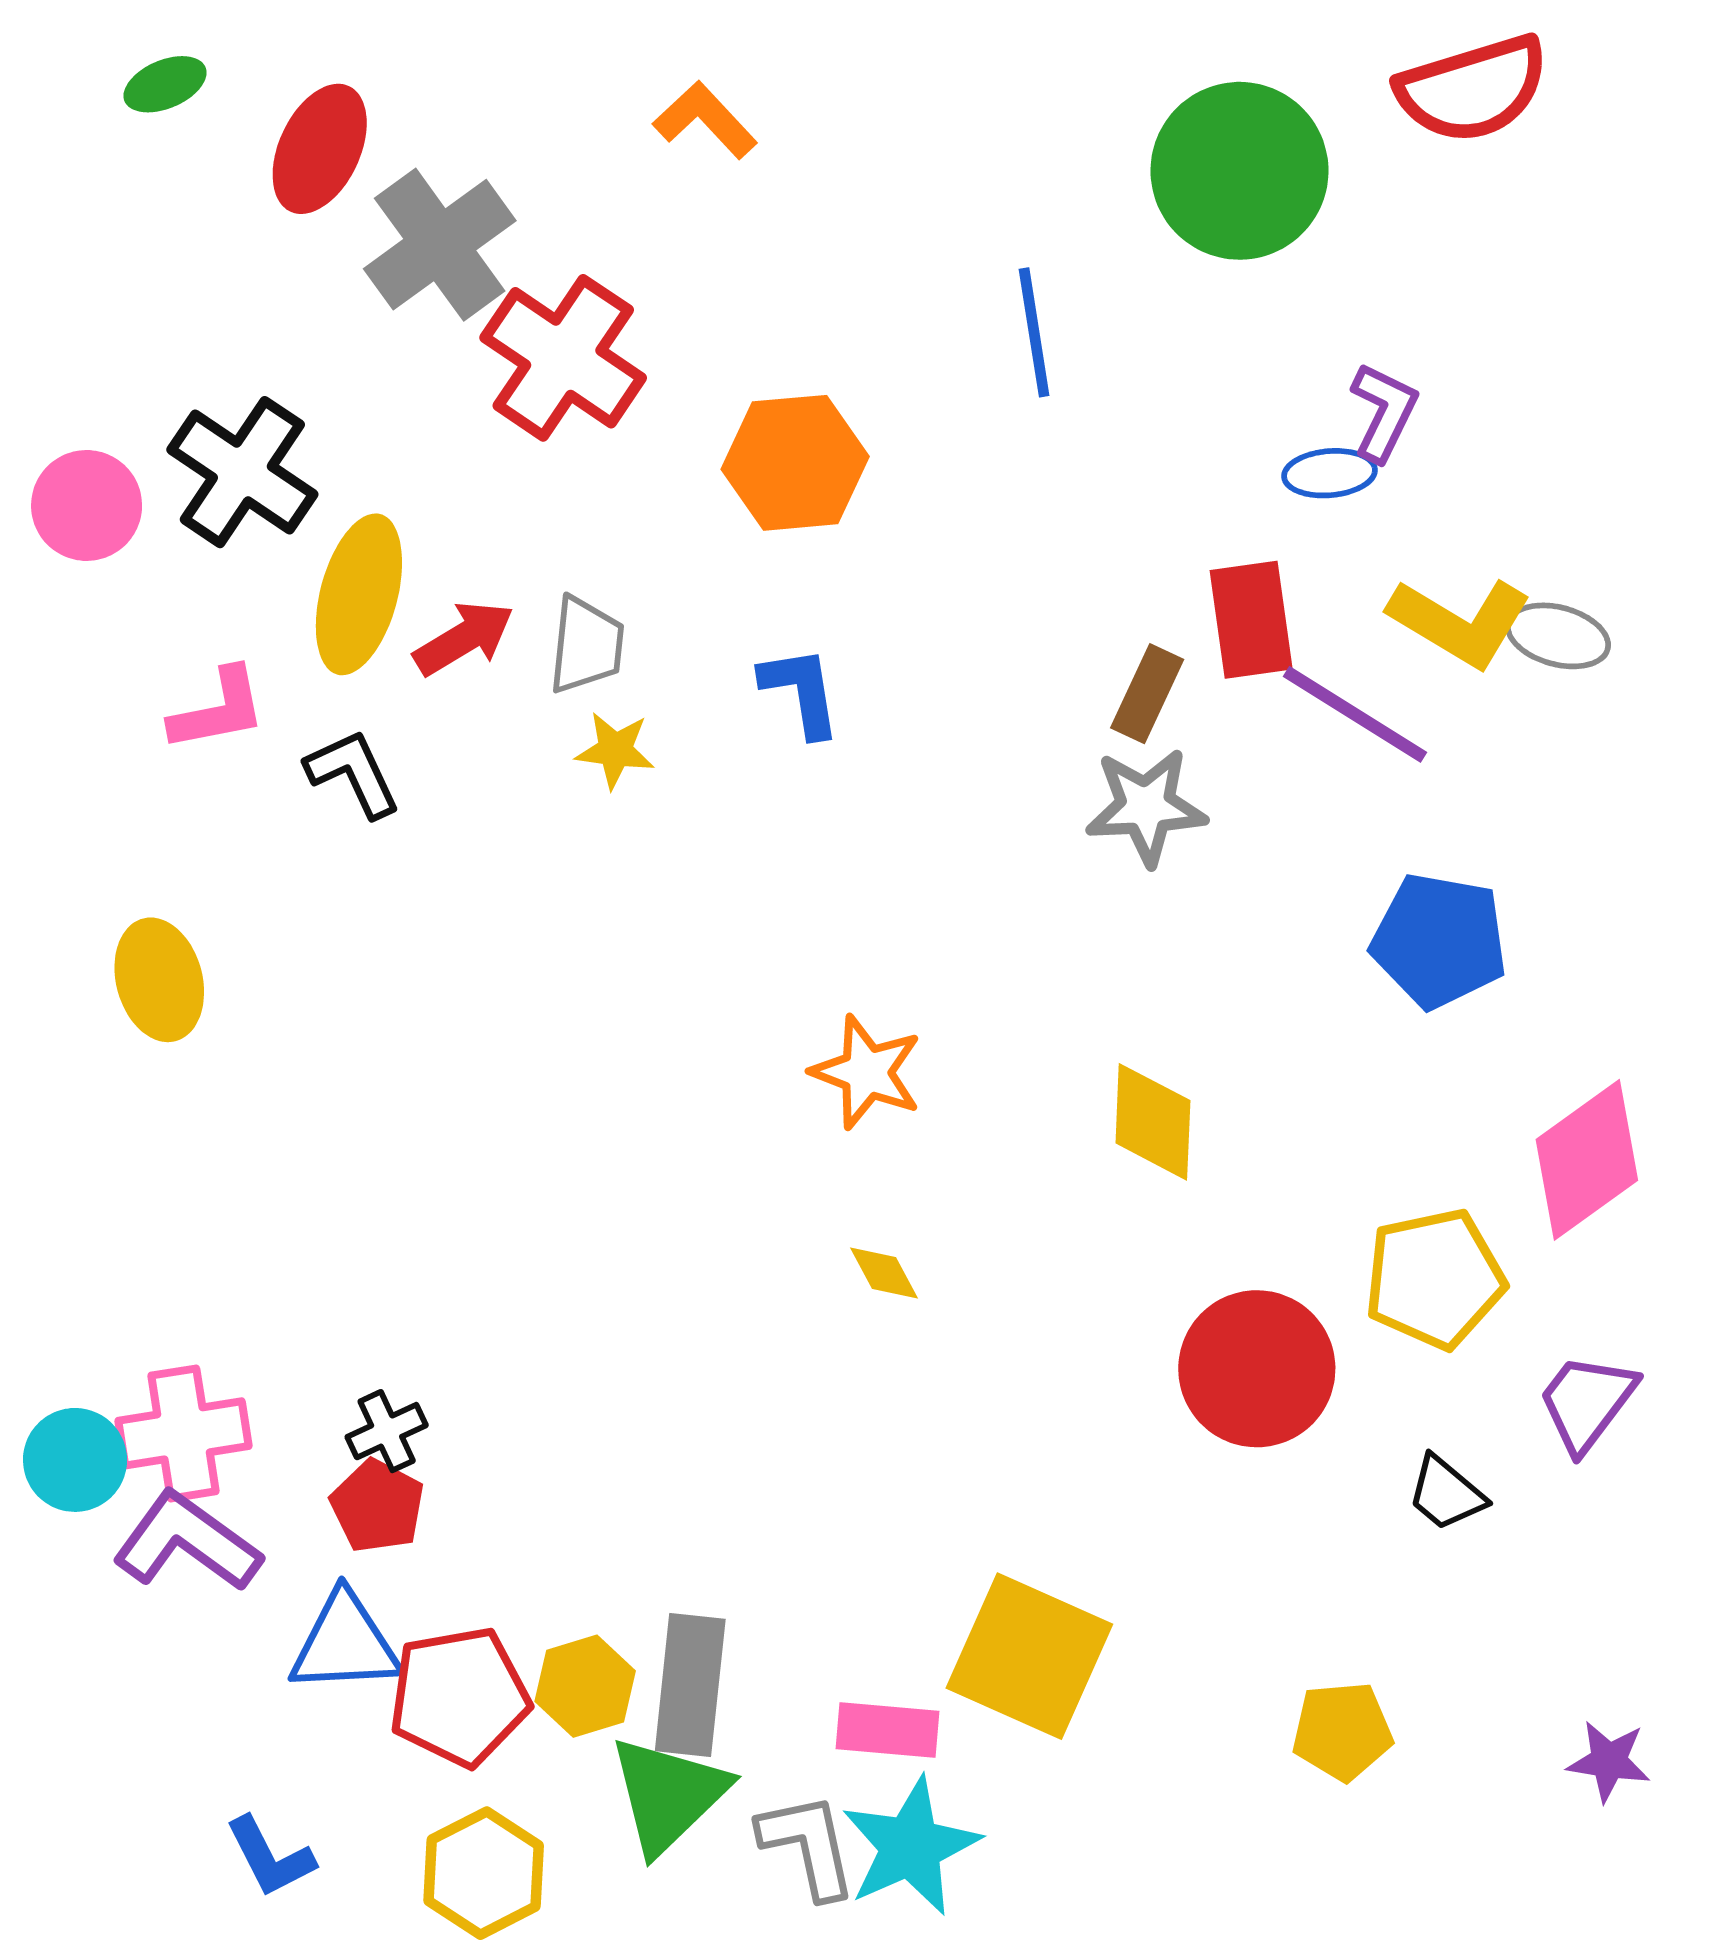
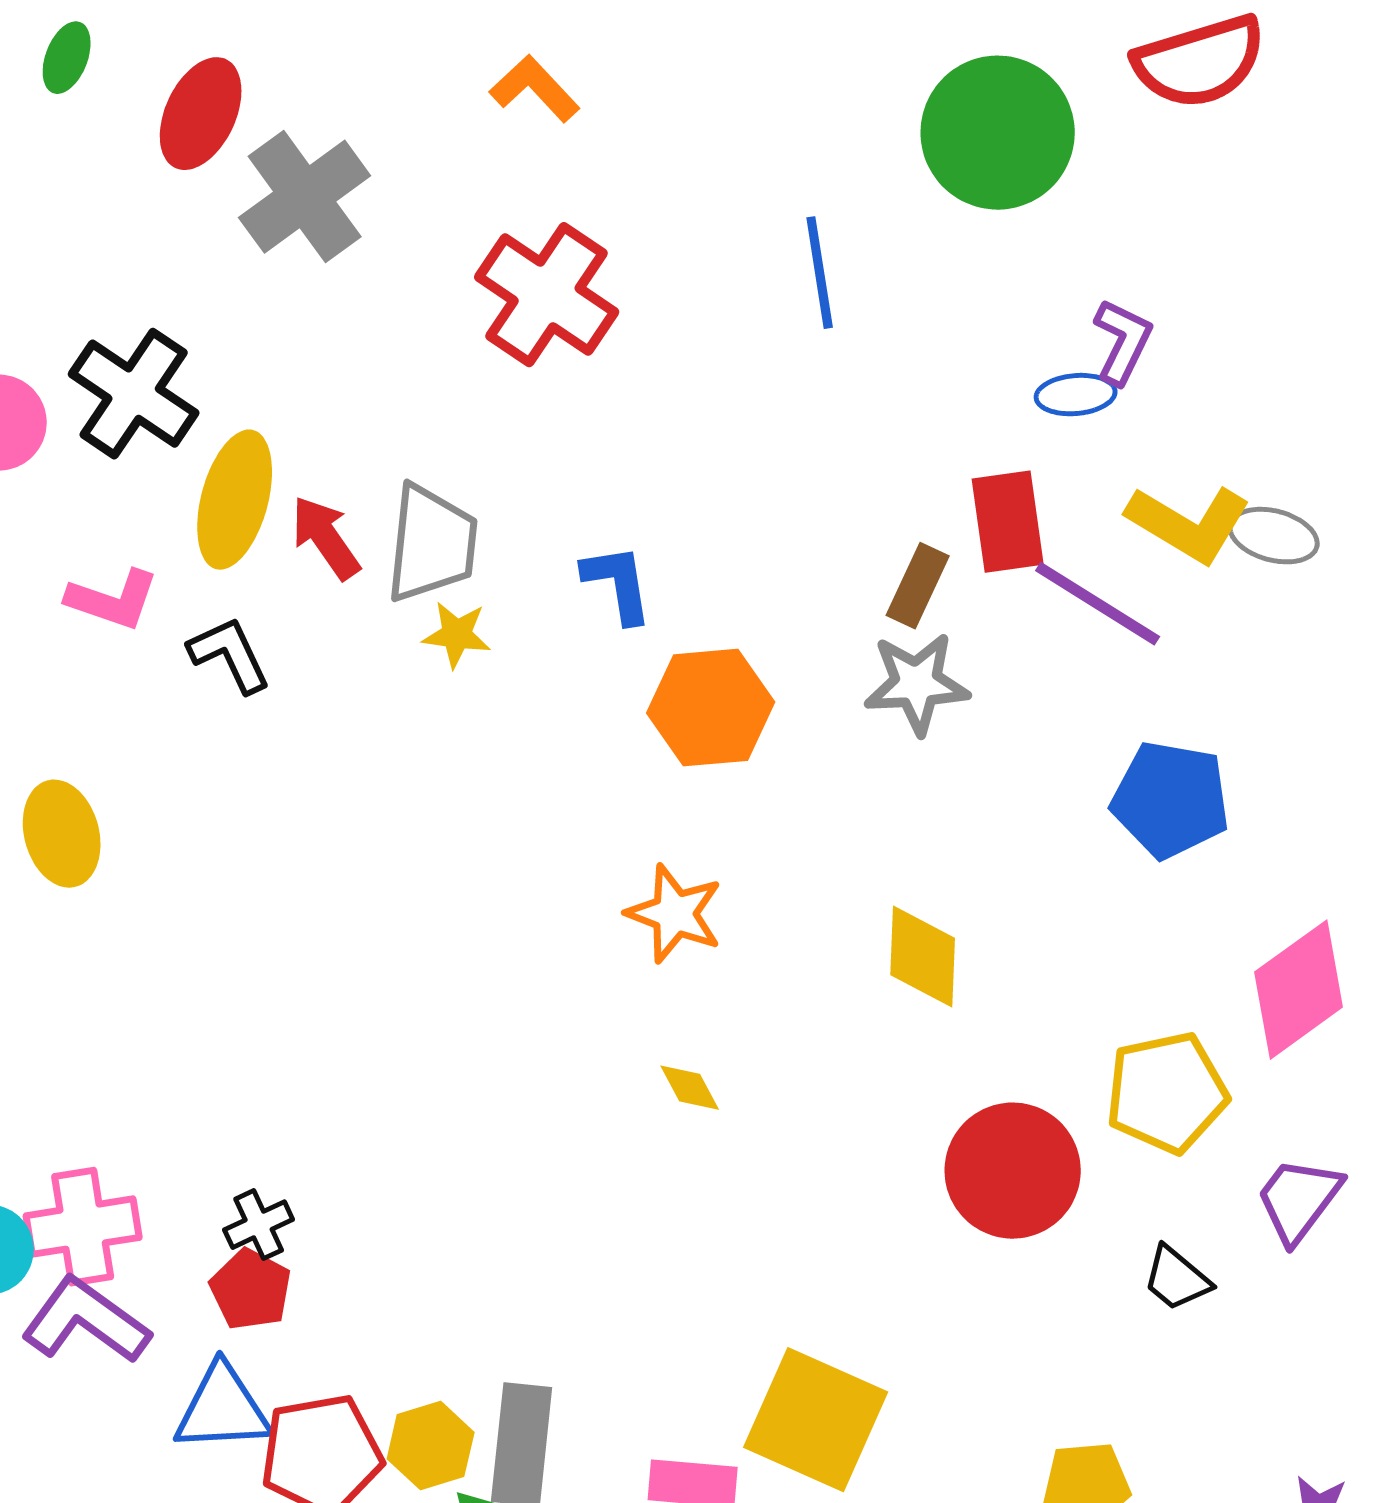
green ellipse: (165, 84) -> (67, 58), turned -46
red cross: (563, 358) -> (547, 295), moved
orange hexagon: (795, 463) -> (711, 708), moved
red arrow: (464, 638) -> (326, 538), turned -94
gray trapezoid: (586, 645) -> (432, 544), size x1.4
pink L-shape: (218, 710) -> (113, 600), turned 30

